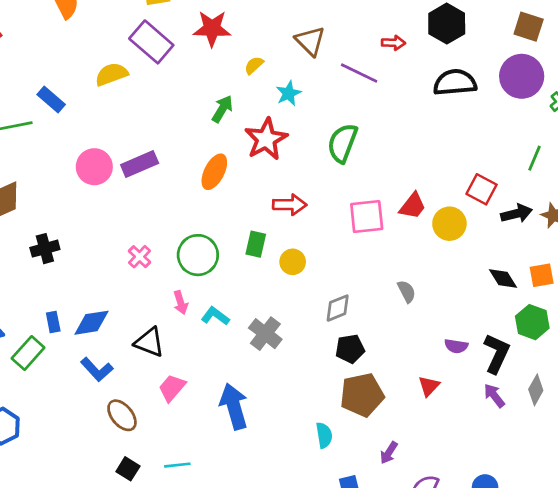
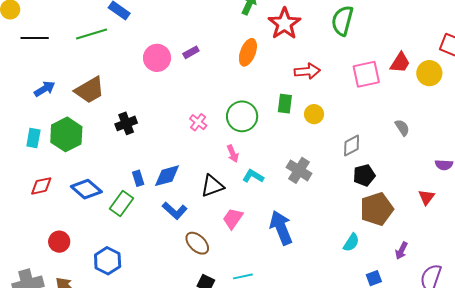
purple rectangle: (140, 164) -> (191, 52), size x0.6
cyan L-shape: (215, 316) -> (253, 176), moved
black triangle: (149, 342) -> (212, 186), turned -35
cyan semicircle: (324, 435) -> (351, 243), turned 48

